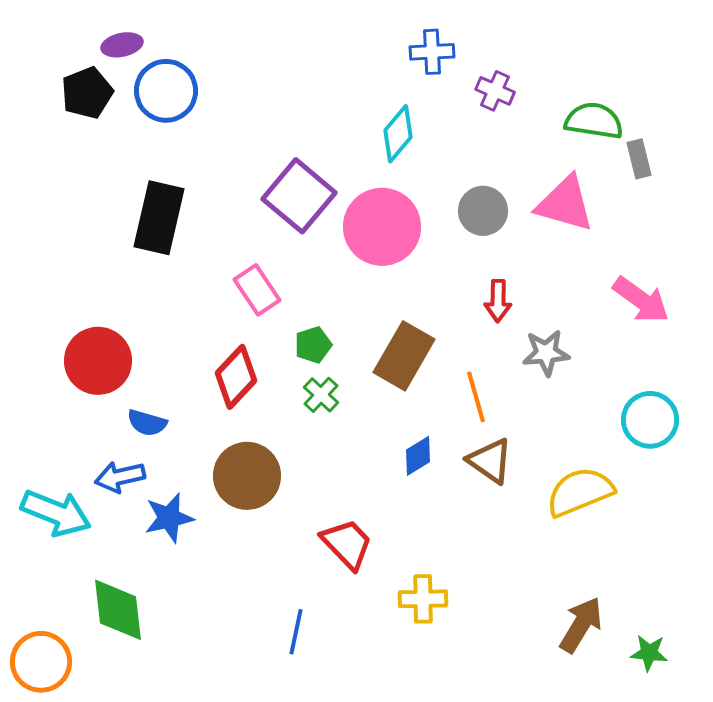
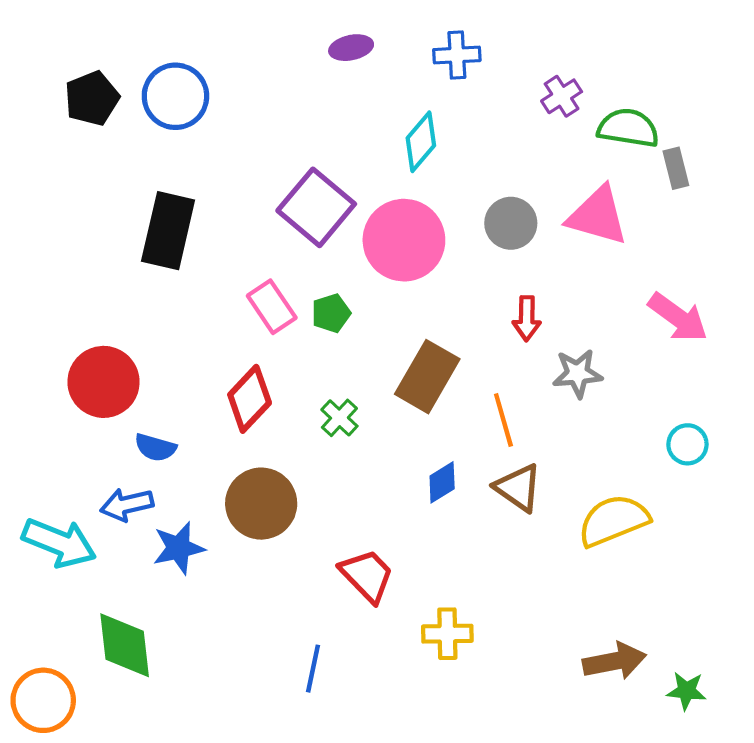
purple ellipse: (122, 45) -> (351, 48), moved
purple cross: (495, 91) -> (562, 96), moved, turned 33
green pentagon: (313, 345) -> (331, 313), moved
cyan circle: (650, 420) -> (687, 444), size x0.7
brown arrow: (581, 625) -> (614, 661), turned 48

